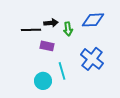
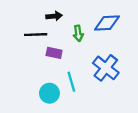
black arrow: (51, 23) -> (54, 16), moved

